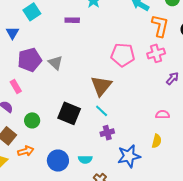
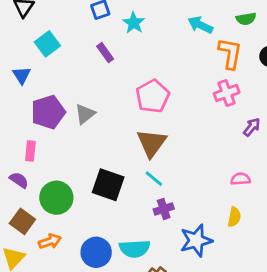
purple rectangle: (72, 20) -> (105, 53), turned 56
pink pentagon: (123, 55) -> (153, 96), moved, turned -30
gray triangle: (55, 63) -> (85, 114), turned 42
pink rectangle: (16, 87) -> (30, 151), turned 40
green circle: (32, 120) -> (56, 198), size x1.5
cyan semicircle: (85, 159) -> (135, 249), size x1.5

